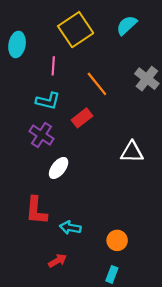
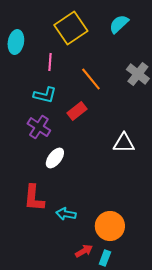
orange circle: (117, 240) -> (110, 226), size x1.5
red arrow: (57, 261) -> (84, 251), moved

